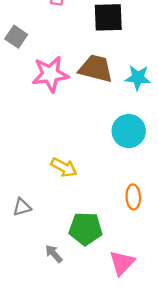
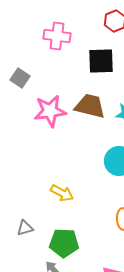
green pentagon: (86, 229) -> (64, 243), moved

